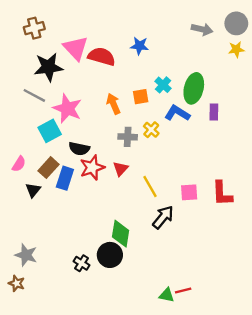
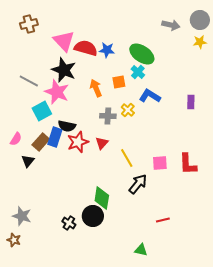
blue star: (139, 46) -> (107, 50), moved
black star: (48, 67) -> (64, 70), moved, turned 30
green ellipse: (194, 88) -> (142, 54), moved, turned -70
purple rectangle: (214, 112) -> (191, 102), moved
blue rectangle: (65, 178) -> (55, 137), moved
red line: (183, 290) -> (163, 220), moved

